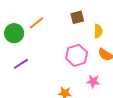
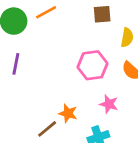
purple line: (21, 64) -> (16, 64), turned -56

